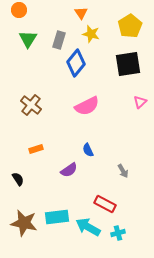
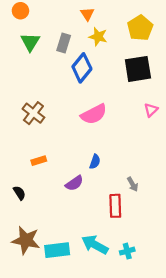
blue semicircle: (88, 150) -> (95, 162), turned -136
red rectangle: (105, 204) -> (115, 206), moved, turned 60
cyan rectangle: (57, 217) -> (57, 250), moved

